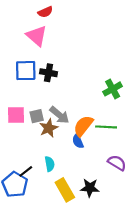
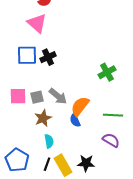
black cross: (49, 73) -> (48, 57), turned -35
green line: (106, 127) -> (113, 115), moved
brown star: (49, 128) -> (43, 118), moved
black line: (26, 171) -> (47, 164), moved, turned -32

